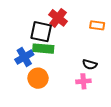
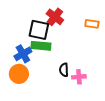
black semicircle: (90, 64) -> (64, 70), moved, turned 72
orange circle: (38, 78) -> (19, 74), moved

